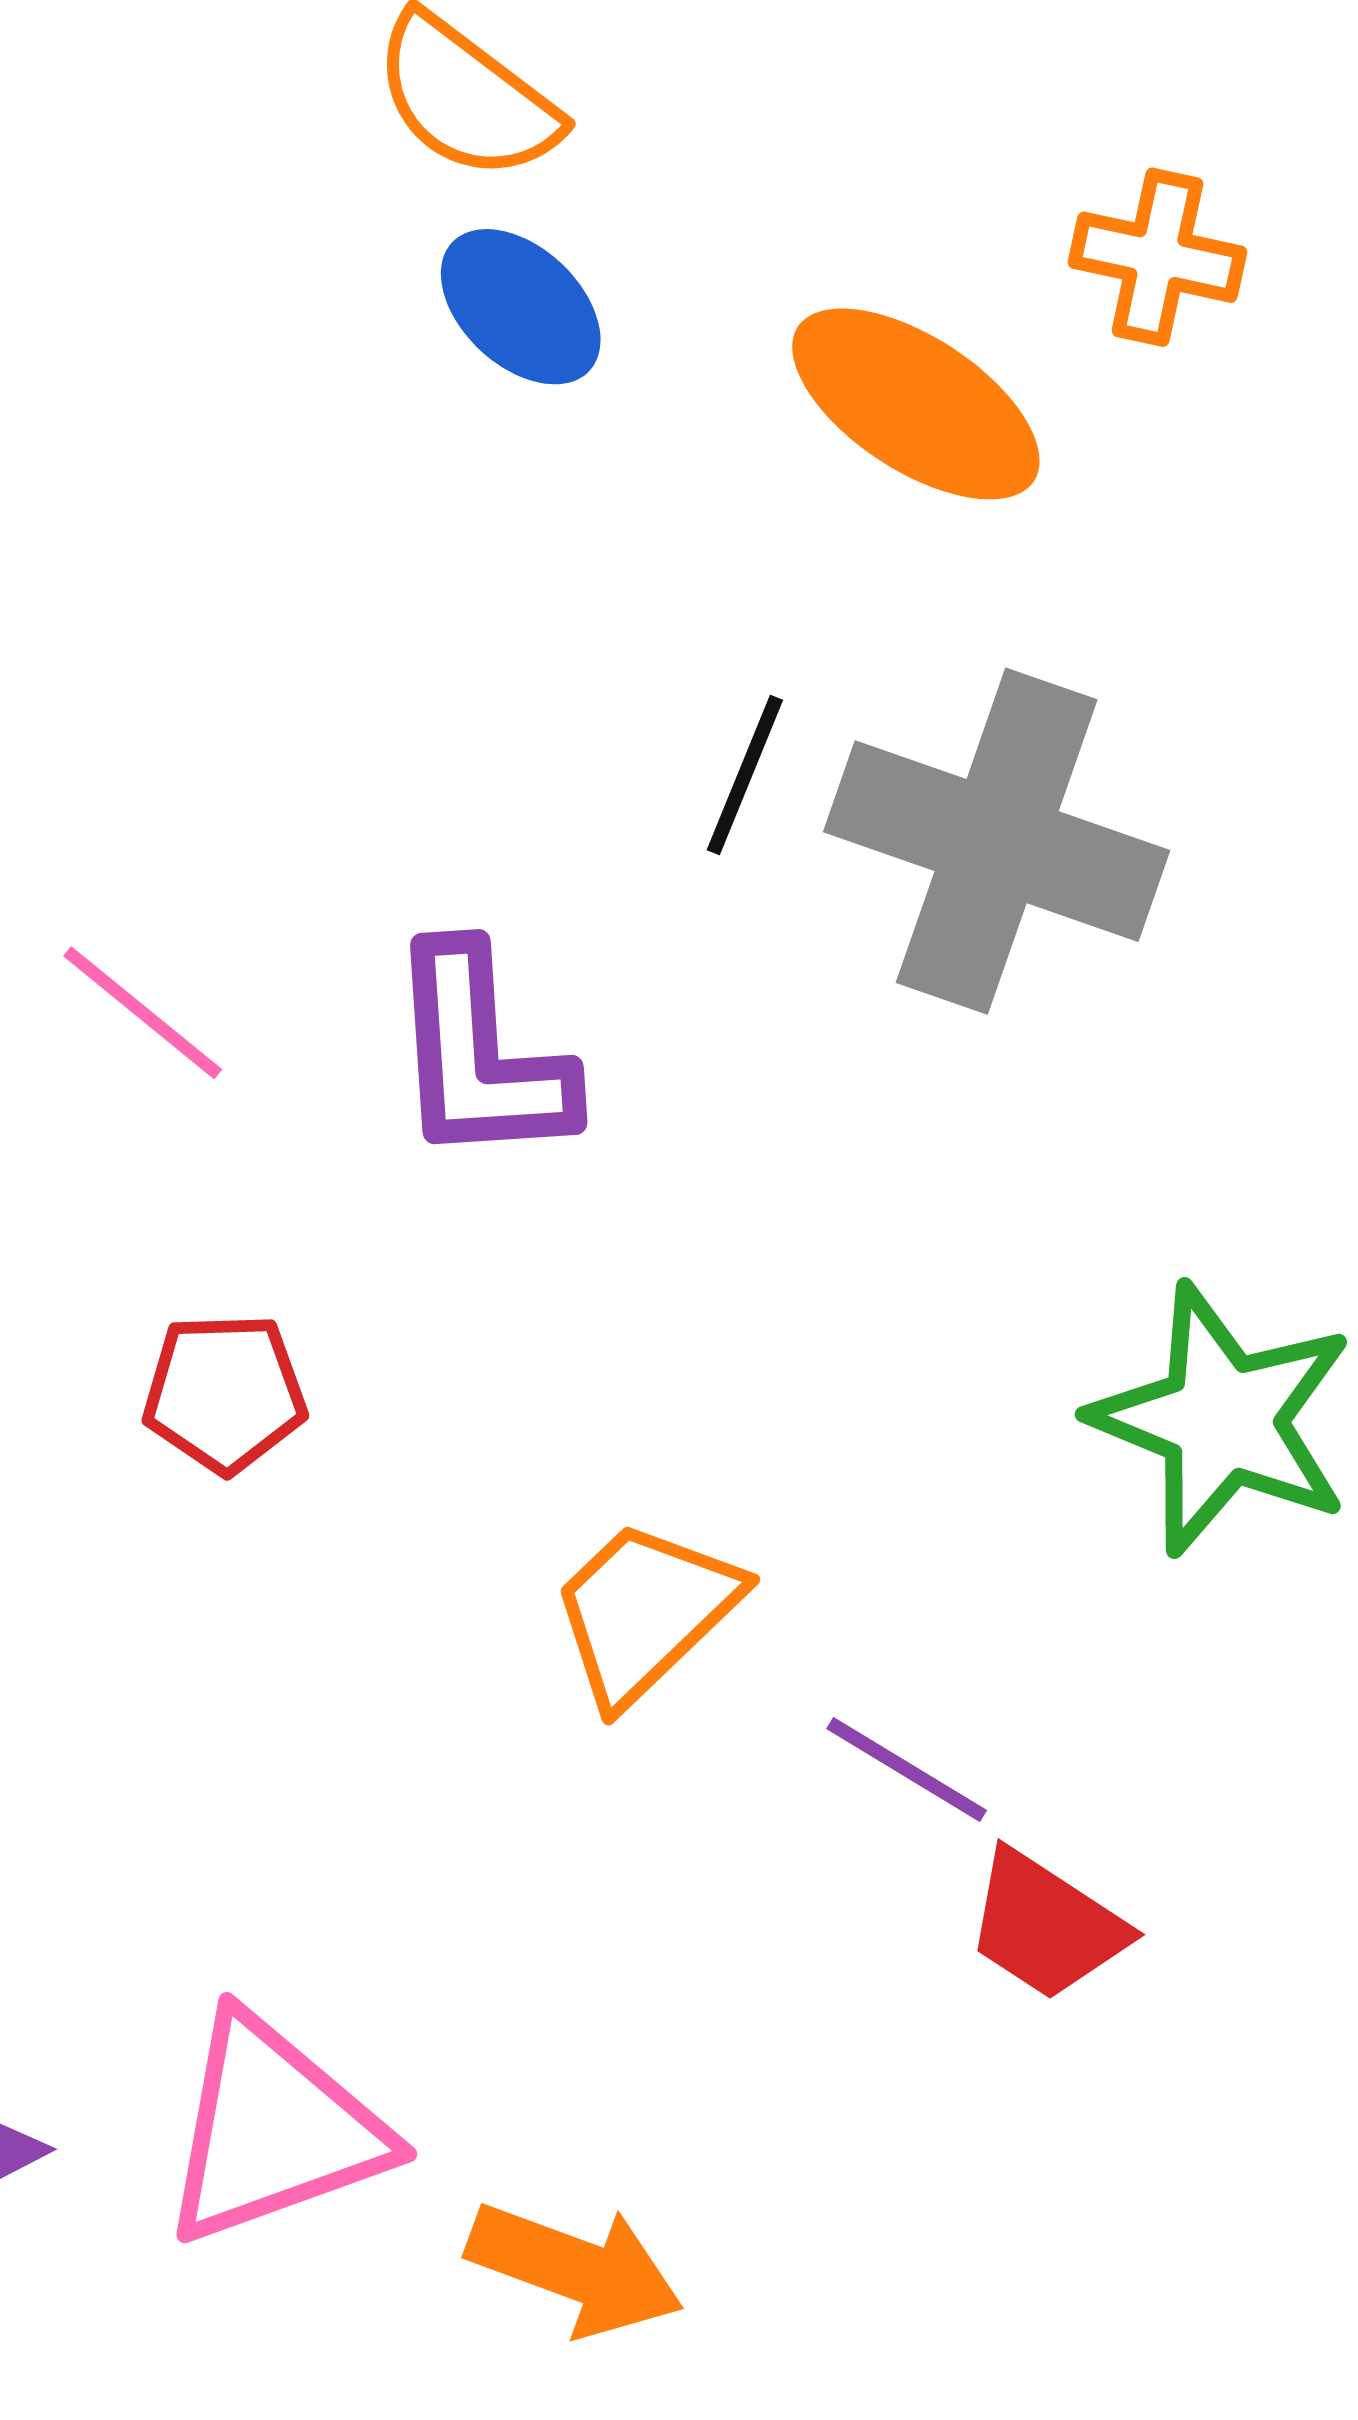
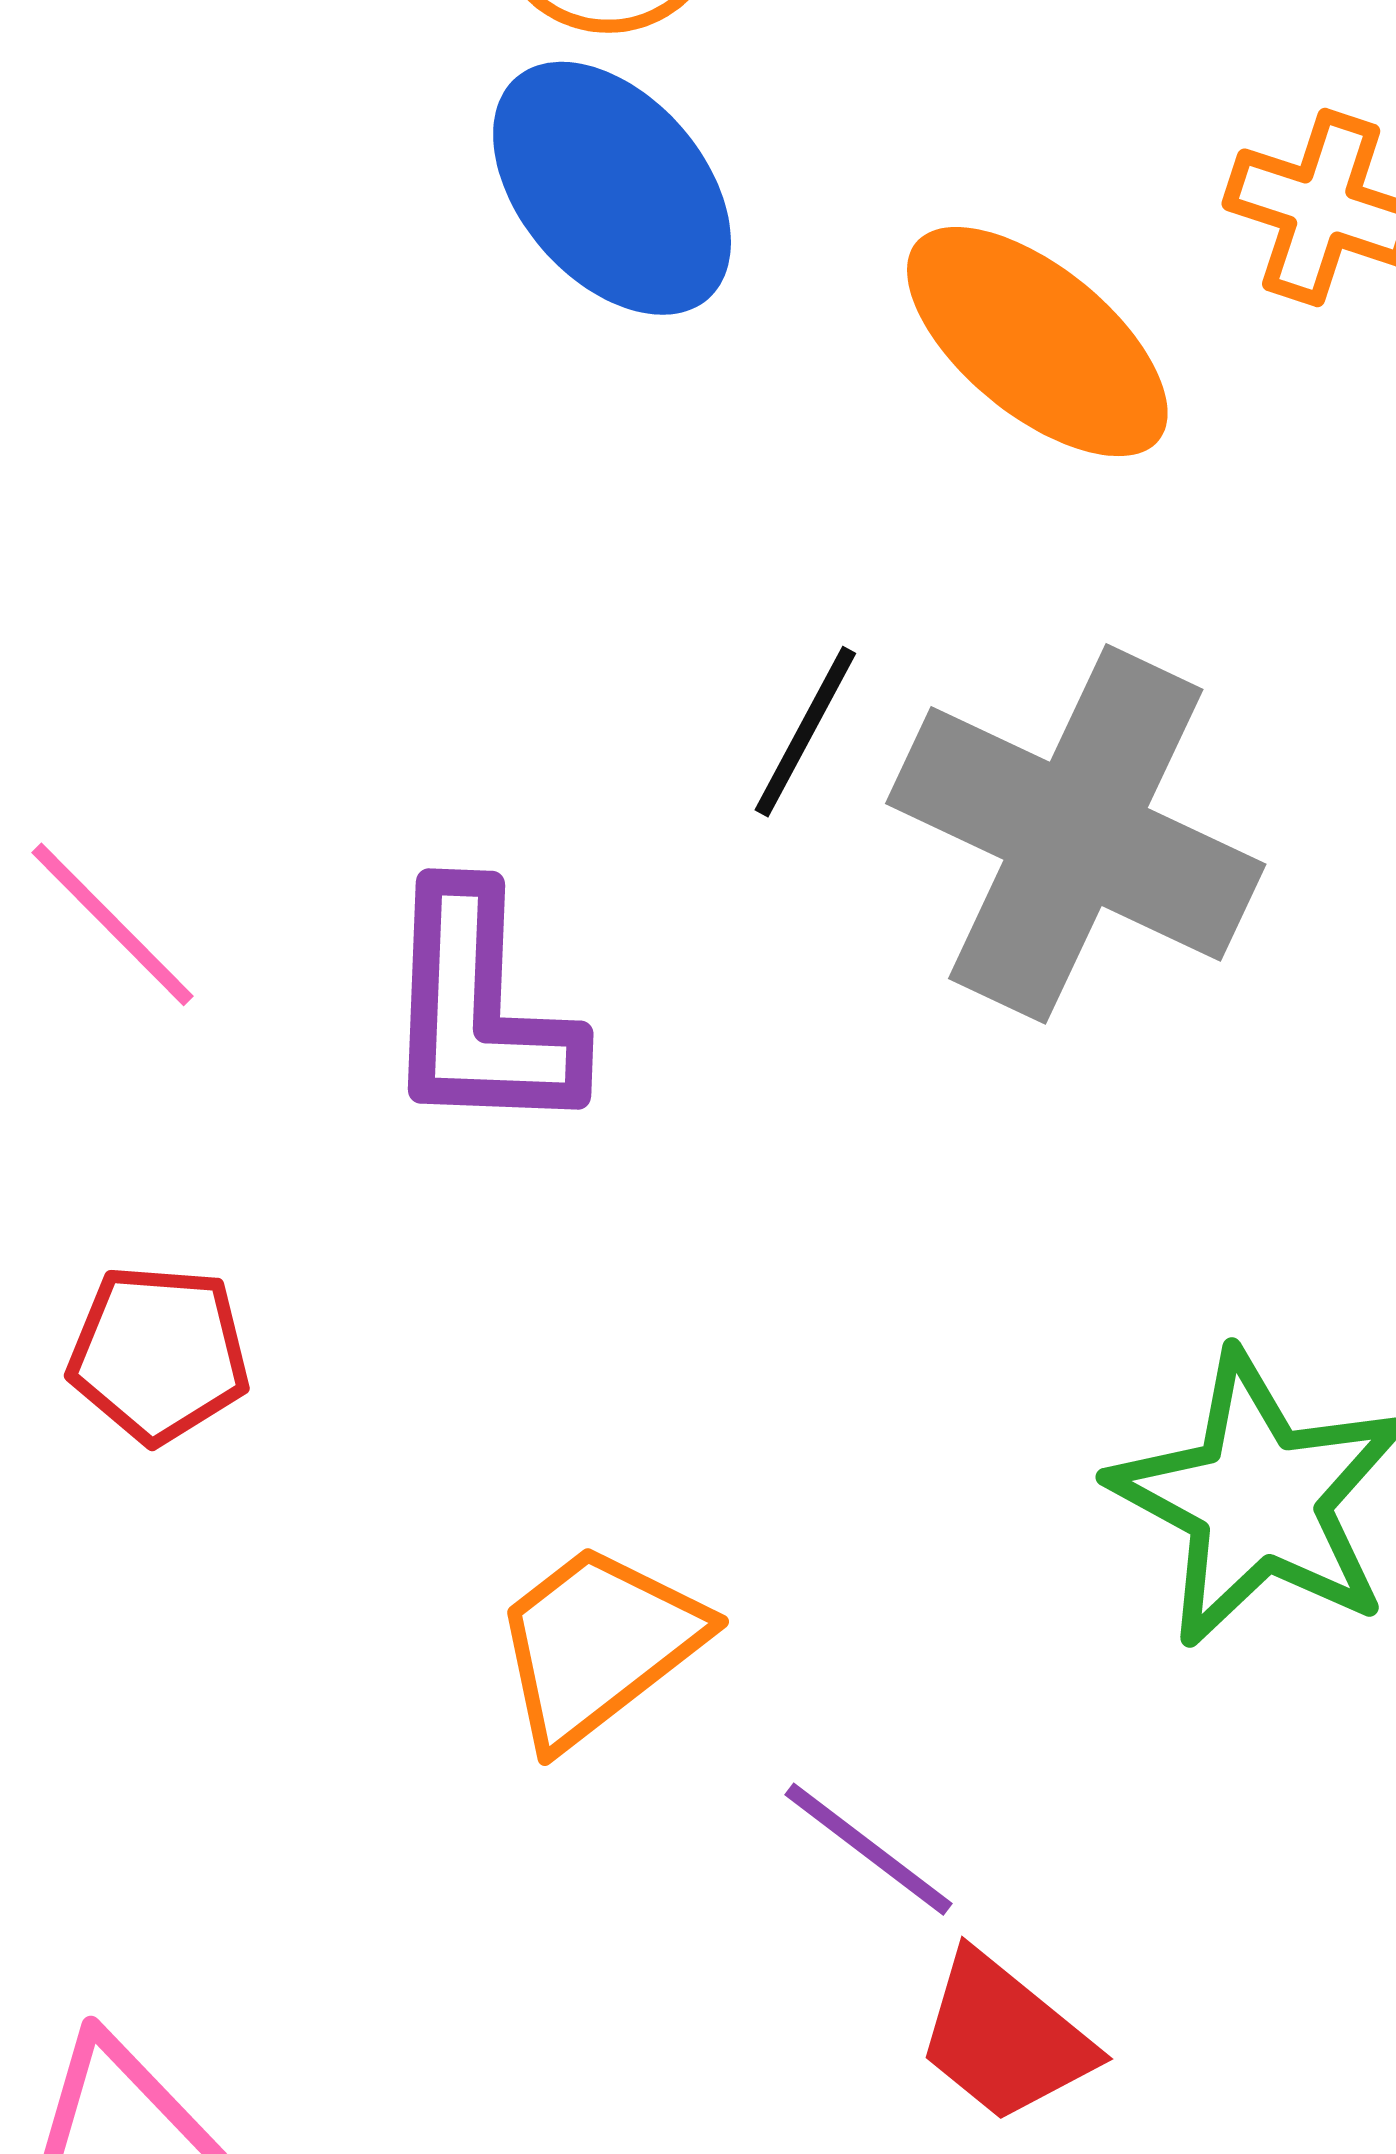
blue ellipse: (521, 307) -> (612, 188), size x1.4

